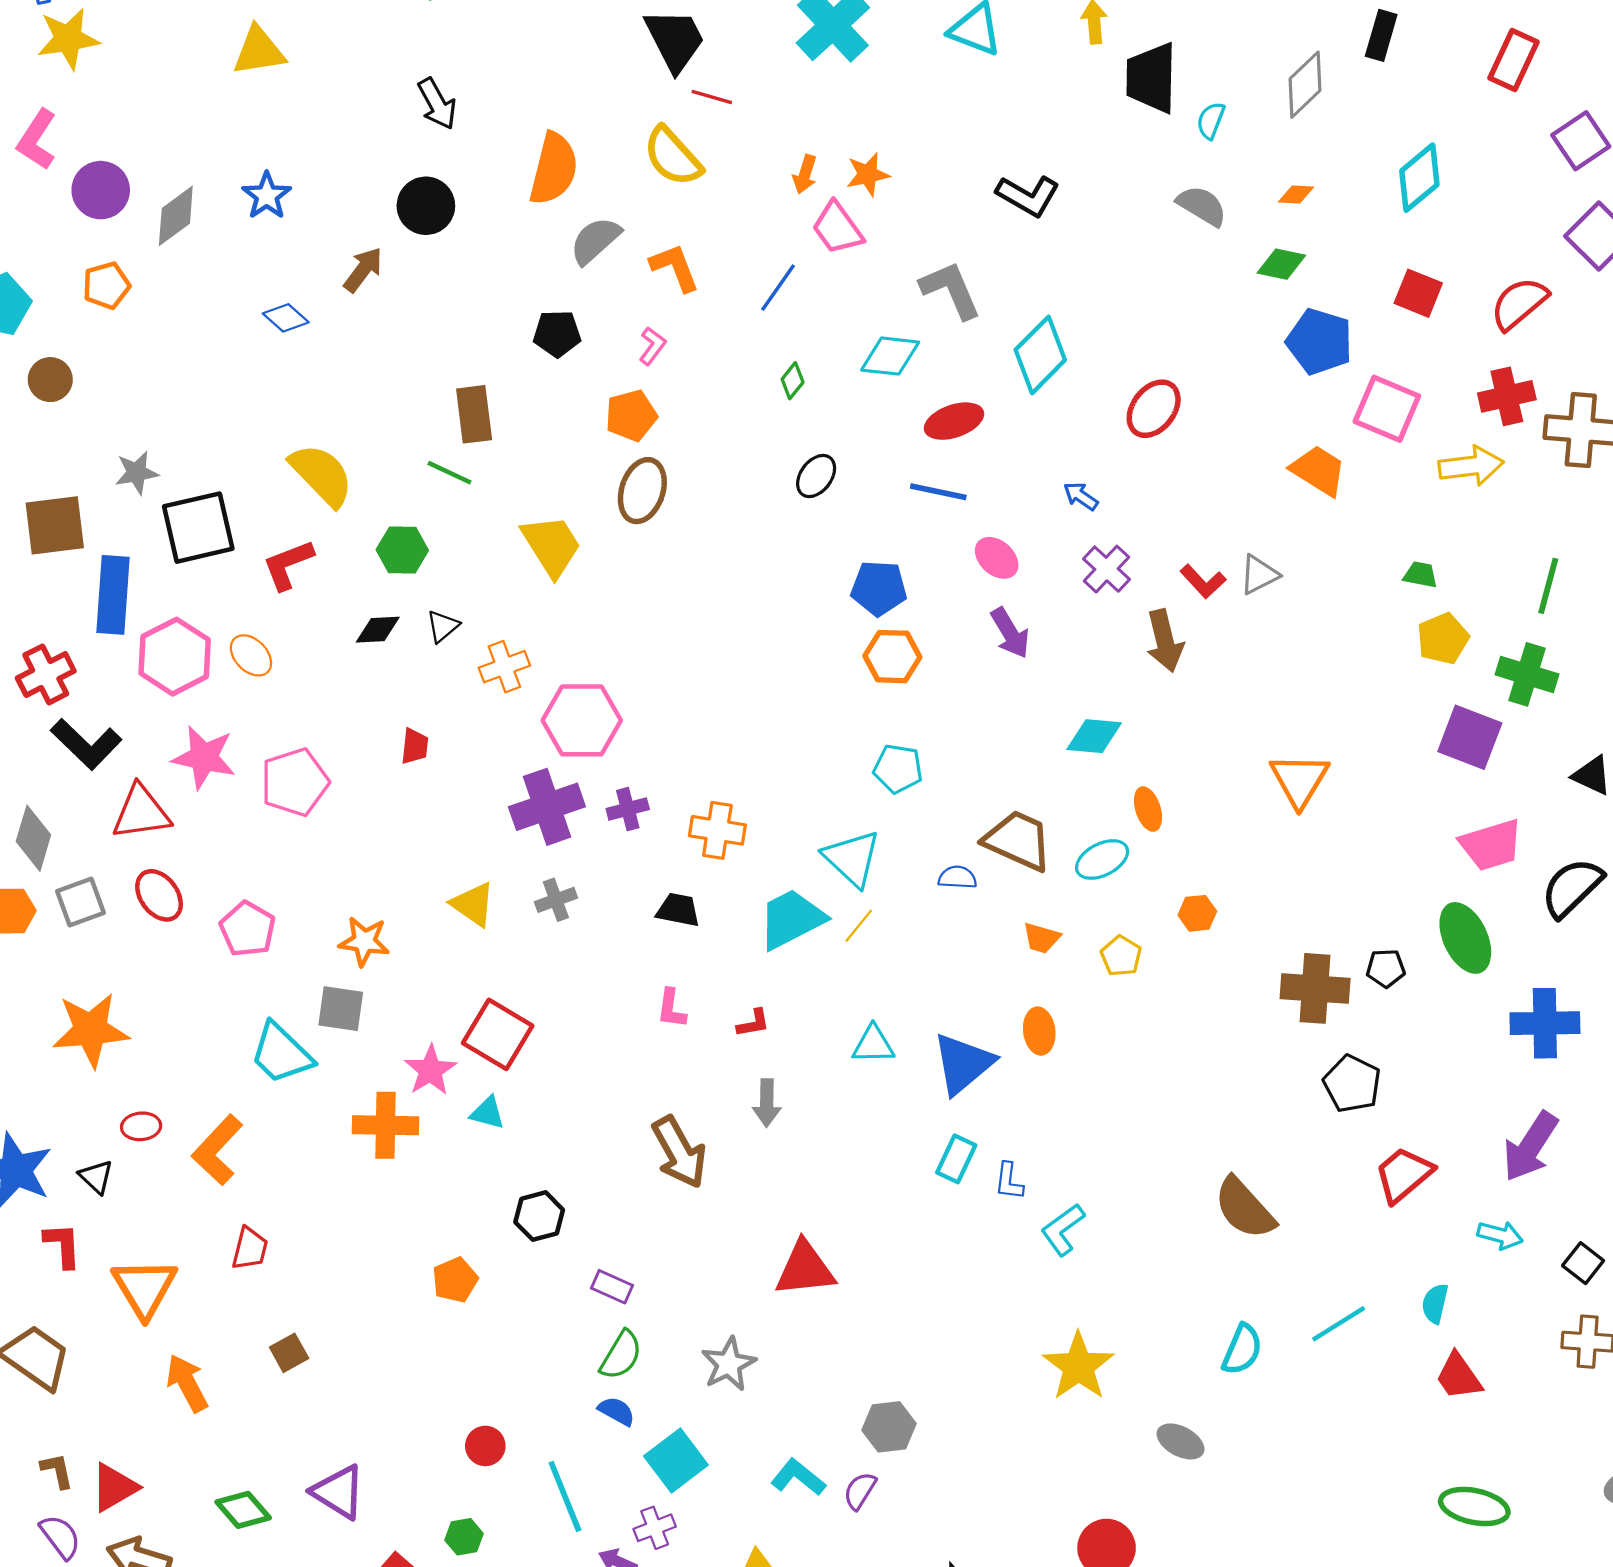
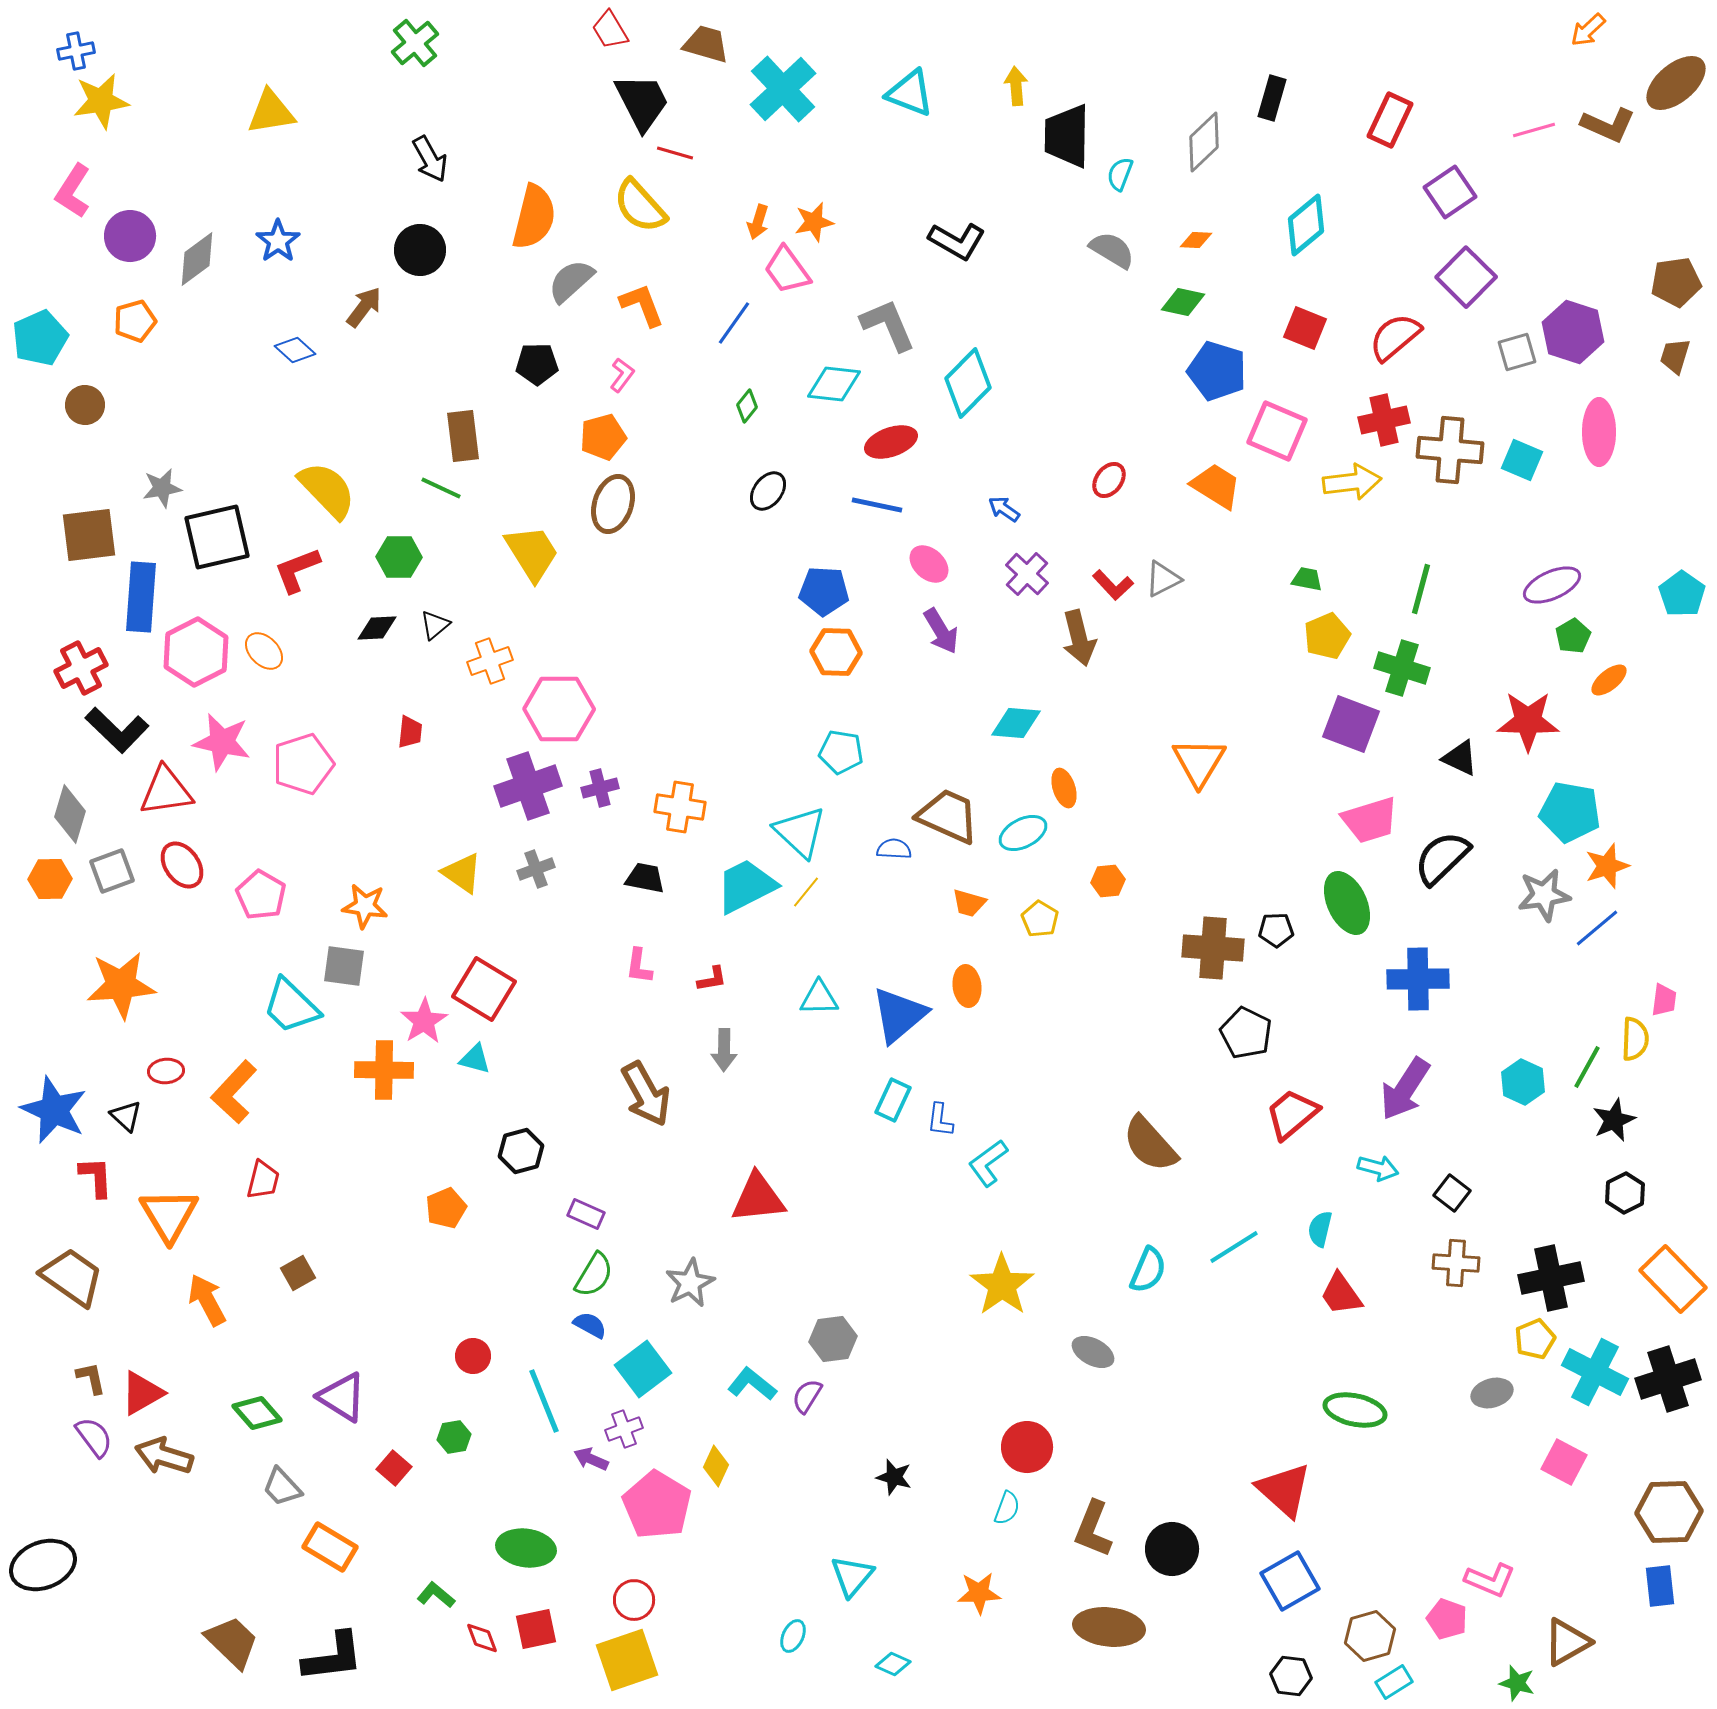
red ellipse: (1154, 409) -> (1109, 480), moved, size x0.7

